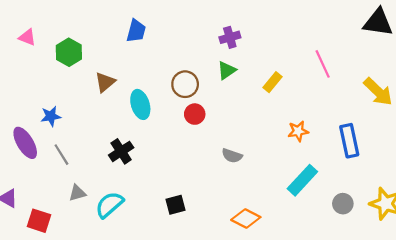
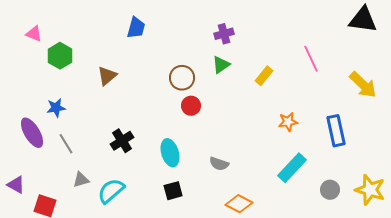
green hexagon: (69, 52) -> (60, 56), moved
cyan ellipse: (140, 104) -> (170, 153), moved
gray semicircle: (232, 156) -> (219, 164), moved

